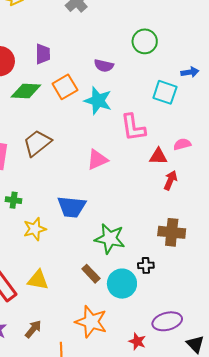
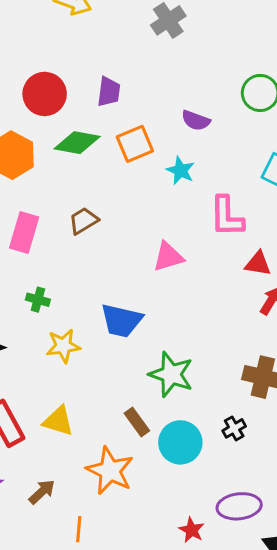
cyan star: (98, 101) -> (181, 171), size x0.7
brown trapezoid: (37, 143) -> (84, 221), size x0.7
black cross: (146, 265) -> (234, 428), moved, turned -35
orange star: (91, 322) -> (110, 471), moved

